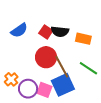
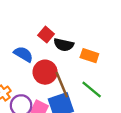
blue semicircle: (19, 30) -> (23, 54), moved, turned -120
red square: (46, 32) -> (46, 35), moved

